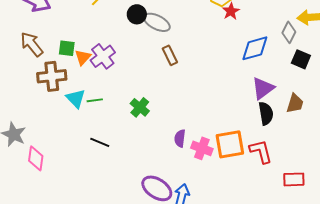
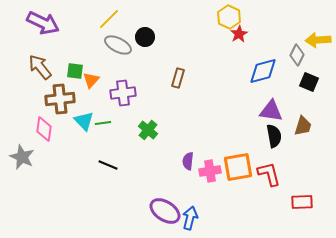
gray ellipse: (157, 22) -> (118, 45), moved
brown rectangle: (170, 55) -> (178, 78), turned 42
purple cross: (103, 56) -> (123, 93), moved, turned 30
purple triangle: (263, 88) -> (271, 111), turned 45
pink cross: (202, 148) -> (210, 171), turned -30
pink diamond: (36, 158) -> (44, 129), moved

